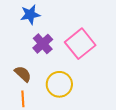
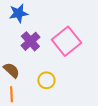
yellow circle: (59, 84) -> (46, 80), size x0.7

